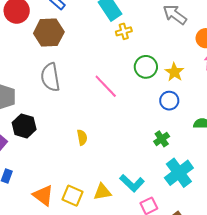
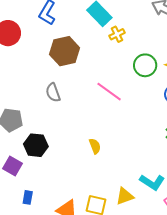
brown hexagon: (49, 33) -> (65, 51), moved
gray semicircle: (50, 77) -> (53, 93), size x0.7

